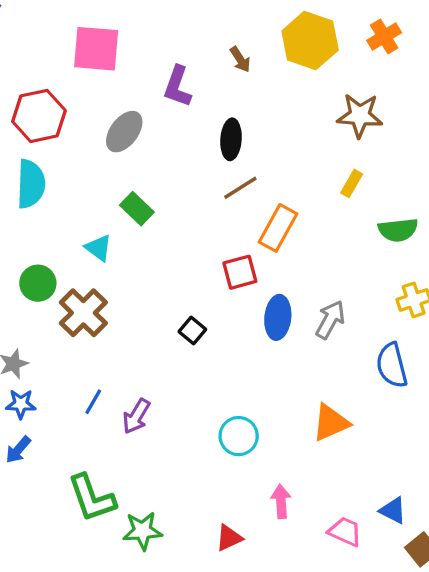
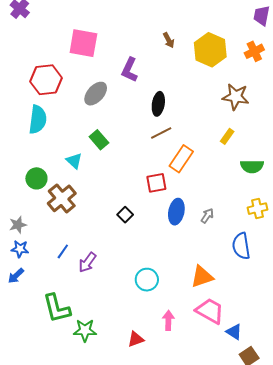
brown arrow: (240, 59) -> (169, 40), moved
gray arrow: (330, 320) -> (207, 216), size x0.7
pink trapezoid: (345, 532) -> (210, 311), moved, size x1.4

